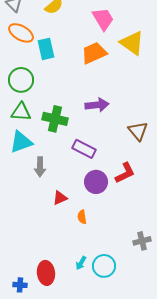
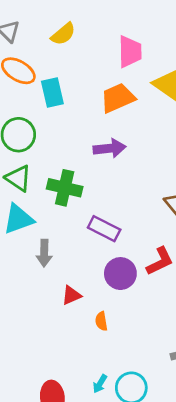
pink trapezoid: (103, 19) -> (130, 52), turned 30
purple arrow: (97, 105) -> (110, 148), moved
green triangle: (21, 112) -> (18, 178), turned 30

